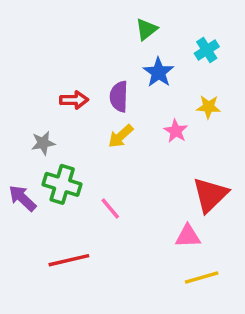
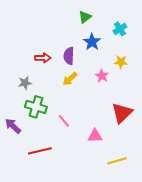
purple arrow: (22, 198) -> (13, 126), moved
pink triangle: (188, 236) -> (95, 136), moved

